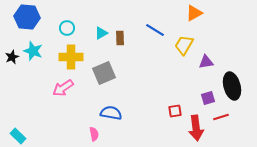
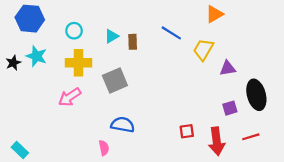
red square: (175, 111) -> (187, 131), moved
red line: (221, 117) -> (251, 137), moved

